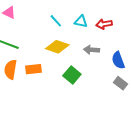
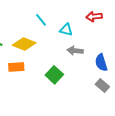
cyan triangle: (81, 21) -> (66, 30), moved
red arrow: (104, 24) -> (94, 17), moved
yellow diamond: (57, 47) -> (24, 44), moved

